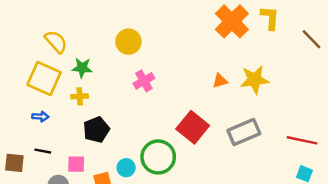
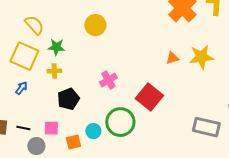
pink cross: (144, 81) -> (108, 80), moved
blue arrow: (40, 117) -> (21, 88), turned -56
gray rectangle: (244, 132) -> (206, 127), moved, turned 36
black line: (43, 151) -> (23, 128), moved

